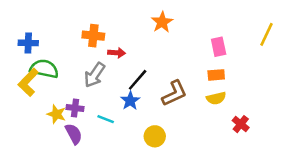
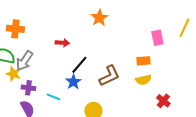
orange cross: (93, 36) -> (15, 29), moved
pink rectangle: (219, 47) -> (157, 38), moved
gray arrow: (95, 75) -> (24, 61), moved
yellow star: (56, 114) -> (13, 74), moved

